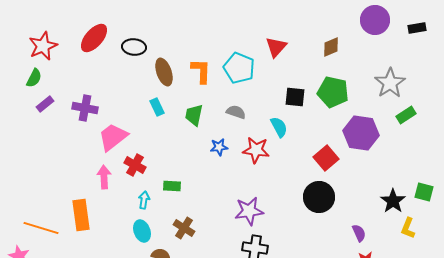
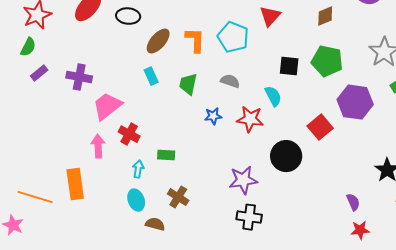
brown ellipse: (164, 72) -> (158, 41), turned 60
black circle: (319, 197) -> (286, 156), moved

